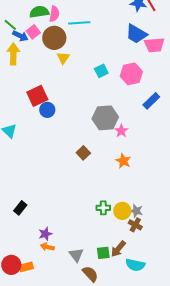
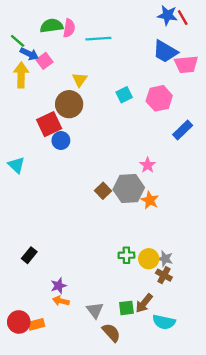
pink square: (33, 32) -> (44, 61), moved
brown circle: (54, 38) -> (69, 104), moved
gray hexagon: (105, 118) -> (129, 188), moved

